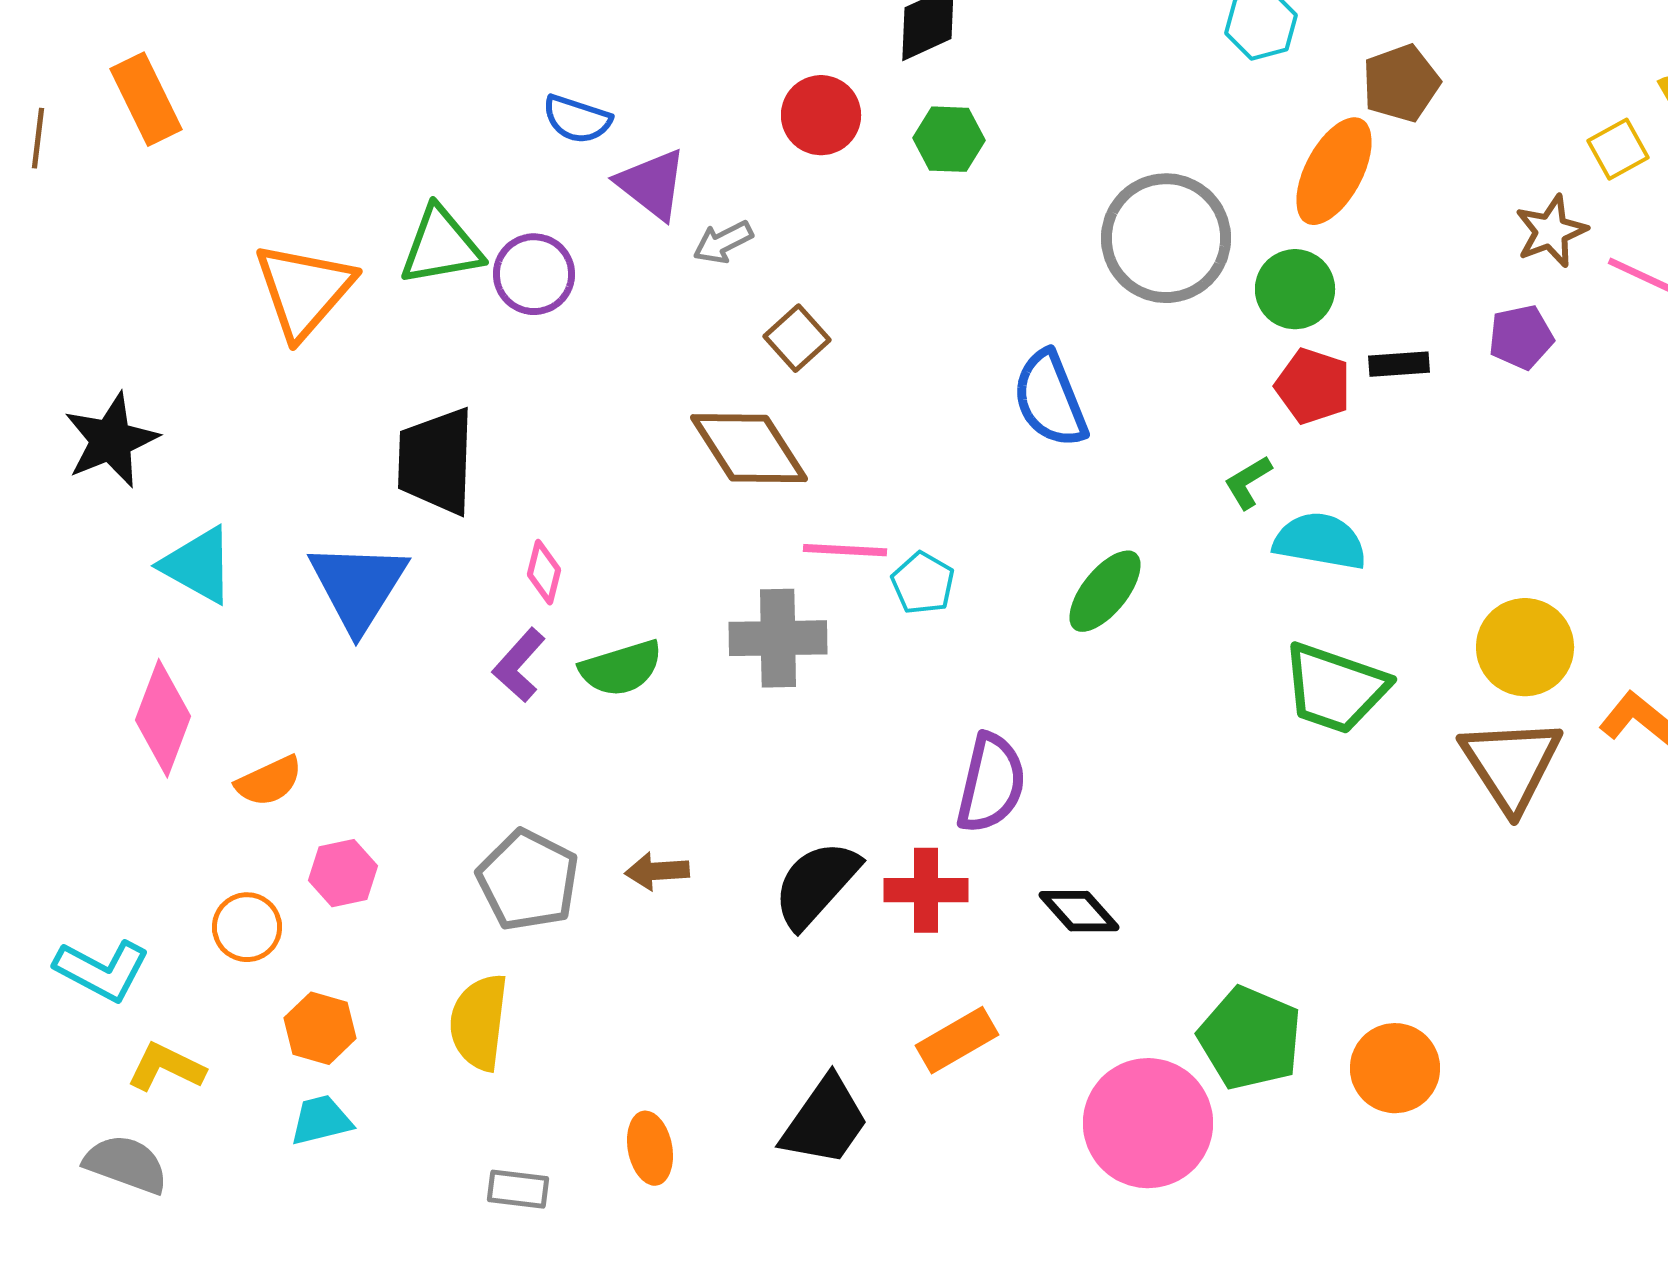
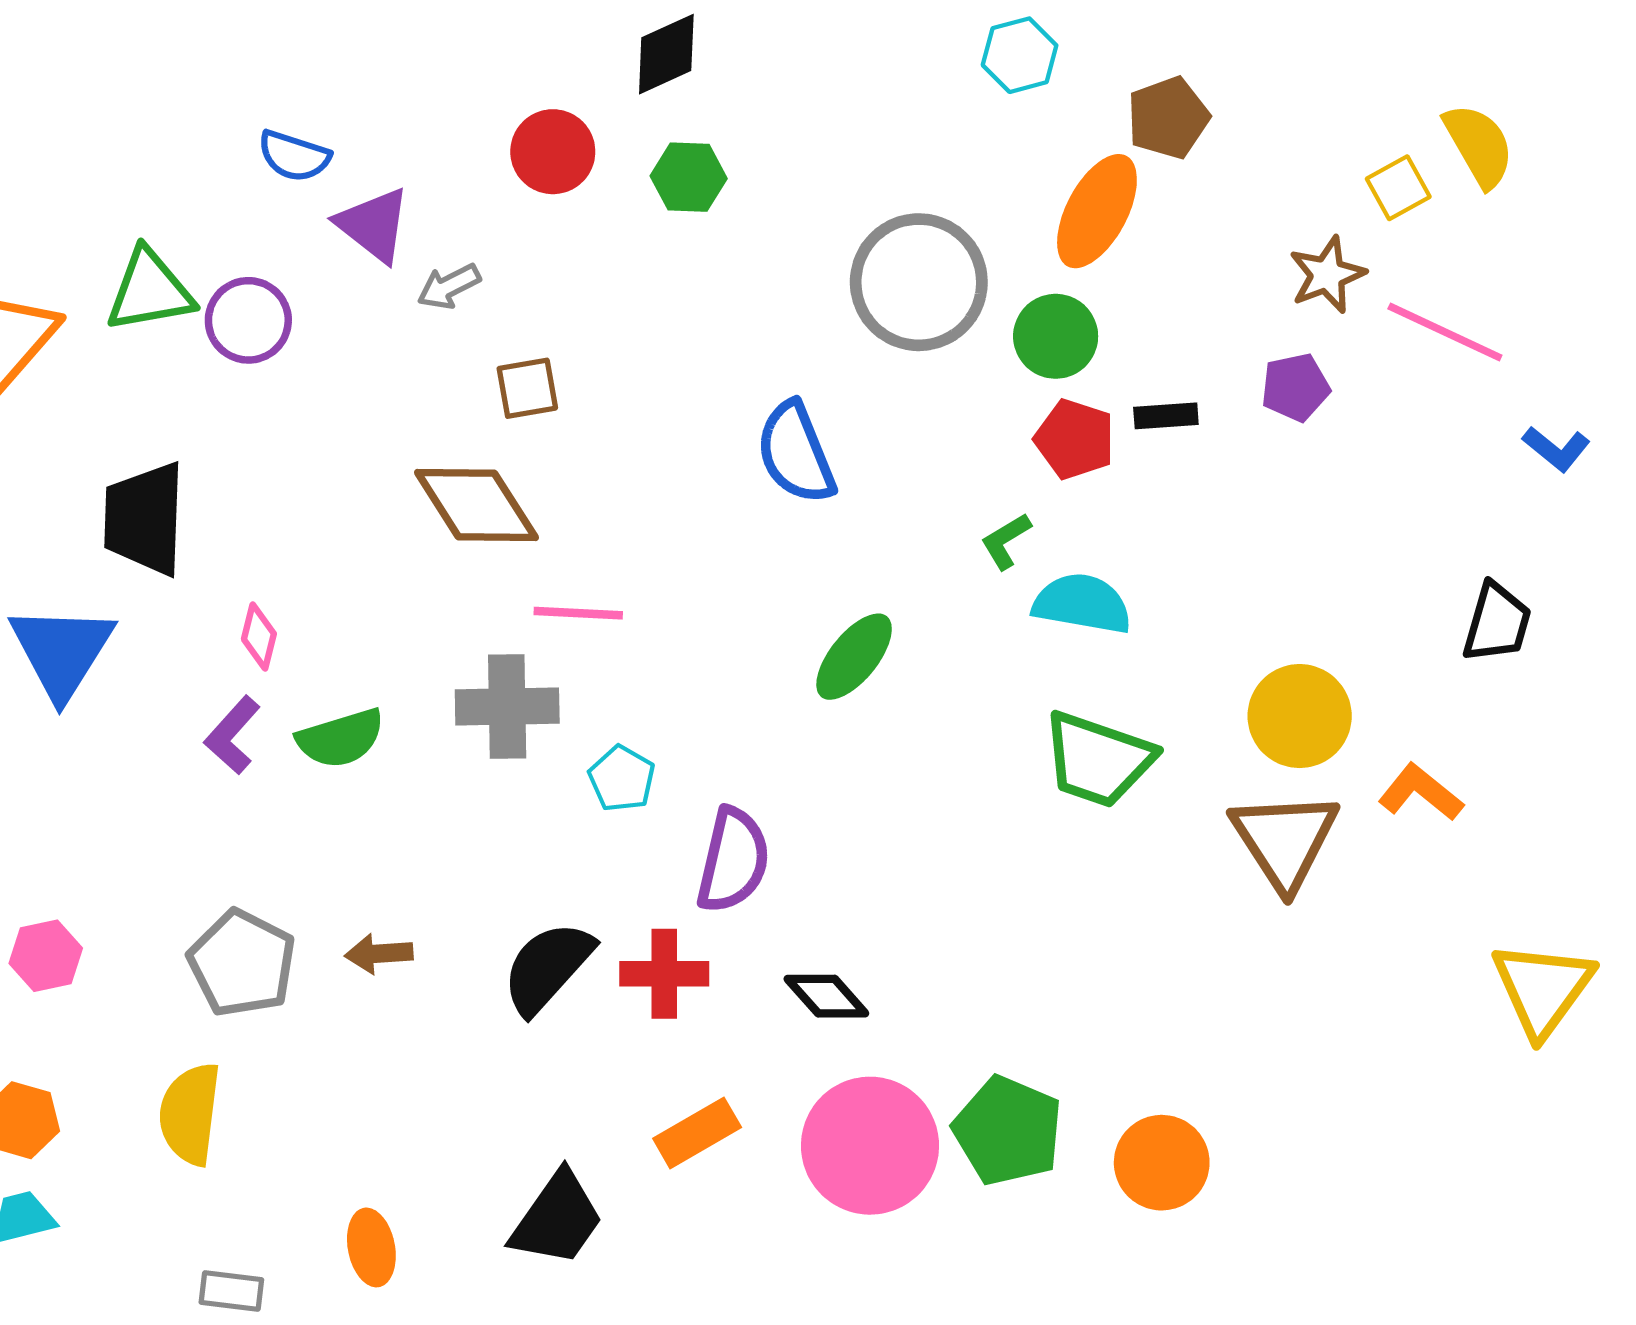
brown square: (797, 338) -> (527, 388), turned 32
cyan pentagon: (923, 583) -> (622, 779), moved
pink circle: (1148, 1123) -> (870, 1146), moved

